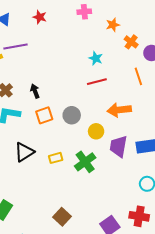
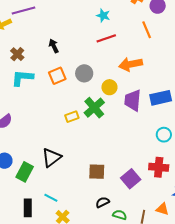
black arrow: (35, 91) -> (54, 46), moved
black triangle: (24, 152) -> (51, 158), moved
green cross: (85, 162) -> (94, 108), moved
brown square: (62, 217) -> (97, 172), moved, turned -36

